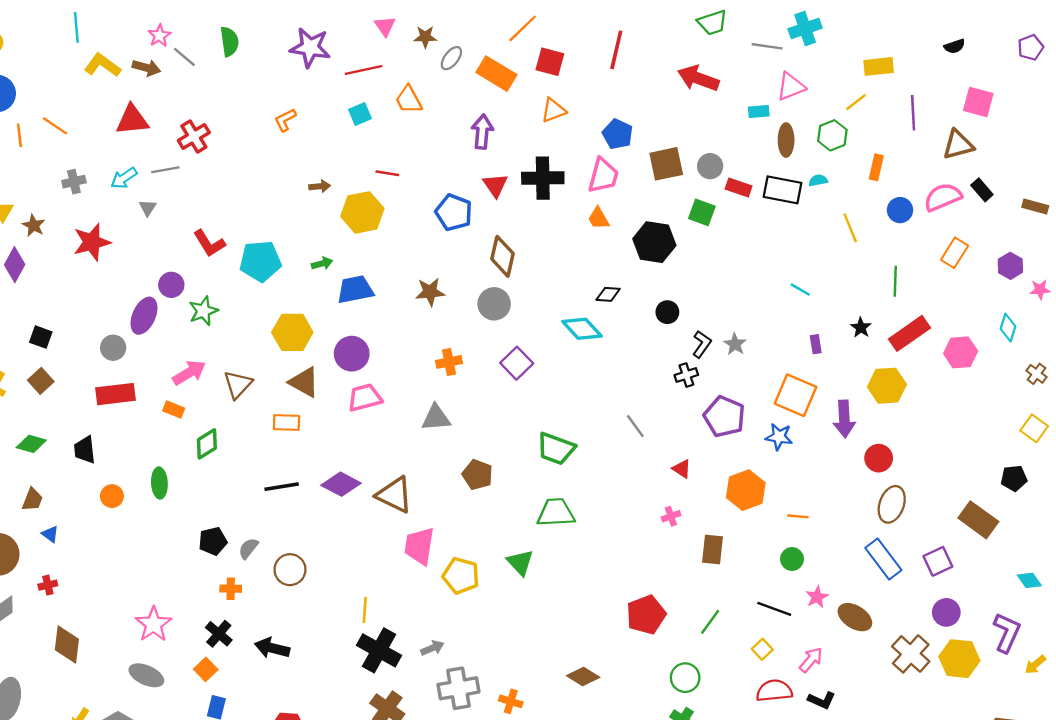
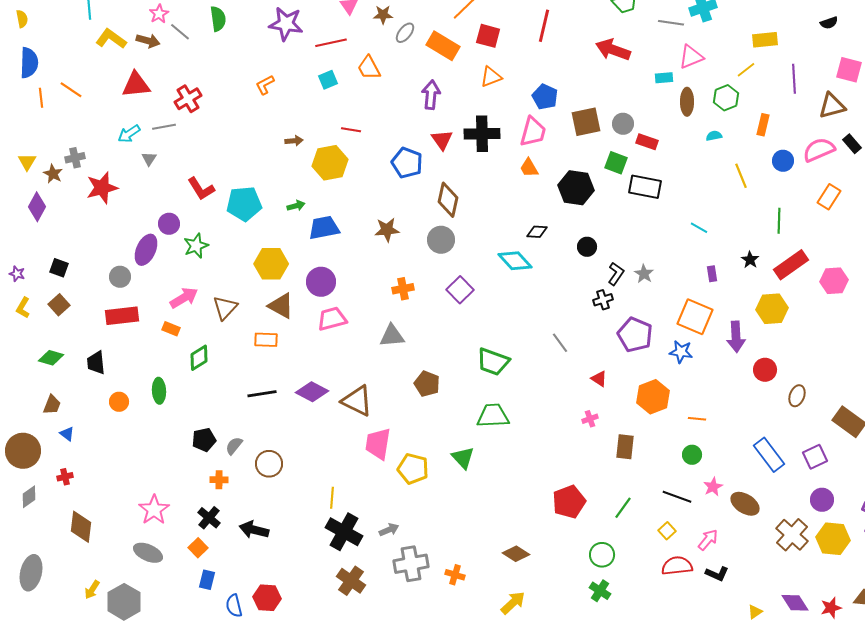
gray cross: (74, 182) -> (75, 158), moved
black rectangle: (782, 190) -> (645, 187), moved
brown ellipse: (892, 504) -> (797, 396), moved, size x0.7

